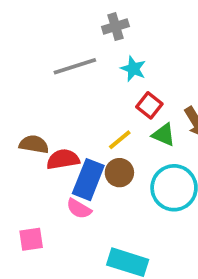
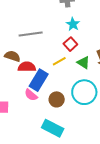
gray line: (75, 66) -> (31, 34), moved
red square: (149, 105) -> (70, 44), moved
brown circle: (119, 173) -> (57, 99), moved

